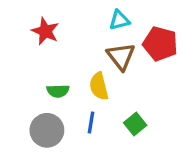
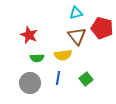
red star: (45, 31) -> (29, 35), moved
yellow semicircle: (99, 86) -> (63, 55), turned -84

